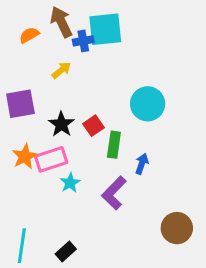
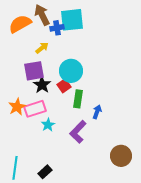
orange semicircle: (29, 35) -> (20, 24), size x1.6
purple square: (20, 104) -> (34, 71), moved
cyan circle: (148, 104) -> (71, 71), moved

